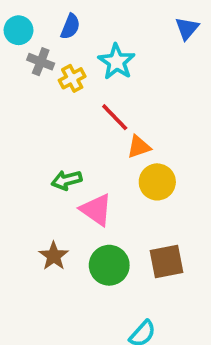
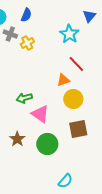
cyan star: (117, 62) -> (69, 34), moved
red line: (115, 117) -> (76, 64), moved
brown square: (167, 262) -> (78, 129), moved

